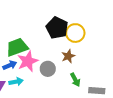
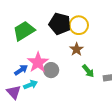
green trapezoid: (17, 47) -> (24, 31), moved
gray circle: (48, 69) -> (51, 70), moved

